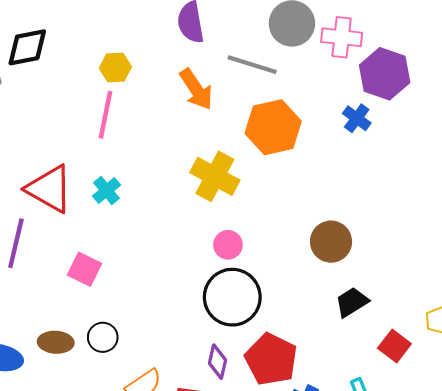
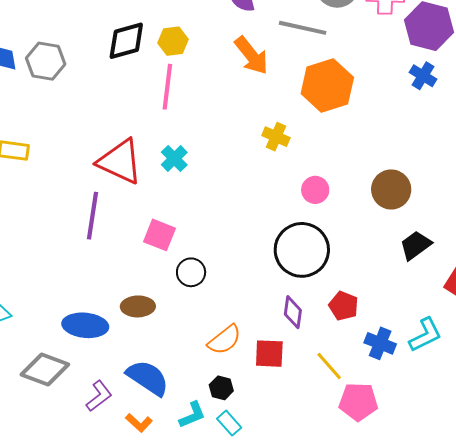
black diamond: (27, 47) -> (126, 41), moved
blue cross: (357, 118) -> (423, 76), moved
yellow cross: (215, 176) -> (276, 137), size x0.6
pink circle: (228, 245) -> (315, 190), moved
black circle: (103, 337) -> (191, 272), moved
red pentagon: (271, 359) -> (344, 306), size x0.6

